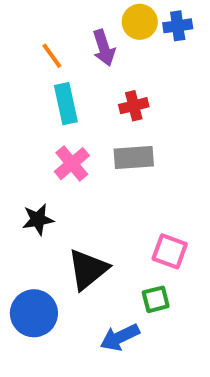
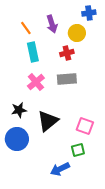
yellow circle: (140, 22) -> (77, 33), moved
black triangle: (88, 269) -> (48, 121), moved
blue circle: (34, 313) -> (17, 139), moved

